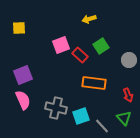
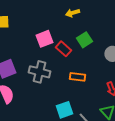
orange rectangle: (94, 83) -> (77, 77), size x0.7
gray cross: (56, 108) -> (39, 72), moved

